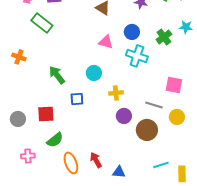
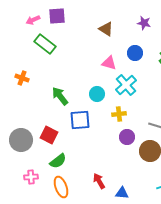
cyan cross: (137, 56) -> (126, 85), moved, turned 30
blue square: (77, 99) -> (80, 120), size x1.5
red square: (46, 114) -> (49, 135), turned 30
gray circle: (18, 119) -> (21, 140), size x1.5
orange ellipse: (71, 163) -> (61, 187), moved

